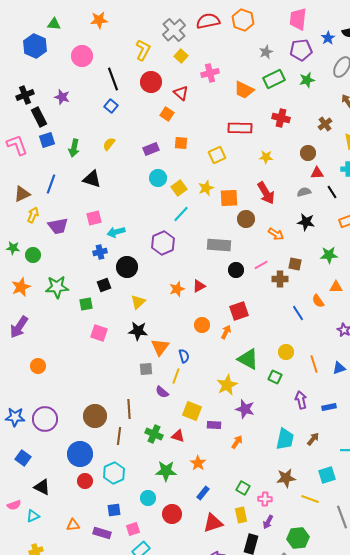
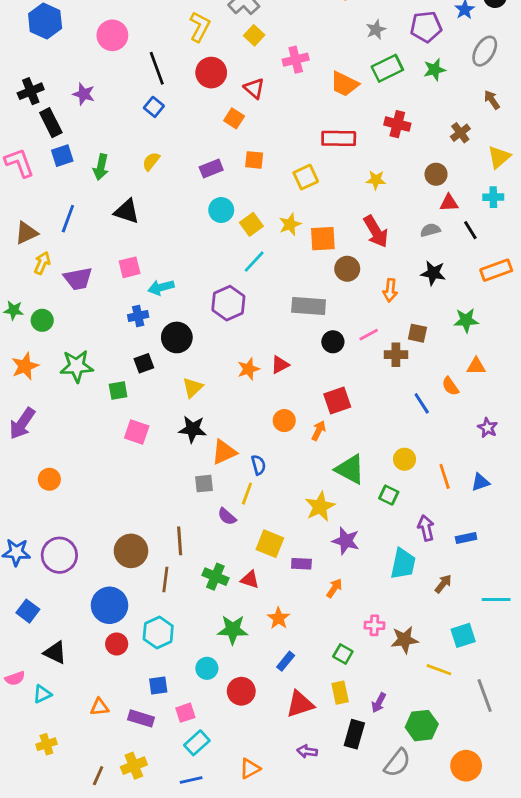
orange arrow: (276, 234) -> (390, 290), turned 63
orange triangle: (160, 347) -> (224, 452), turned 30
cyan trapezoid: (285, 439) -> (403, 564), moved
pink cross: (265, 499) -> (374, 625), moved

